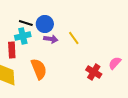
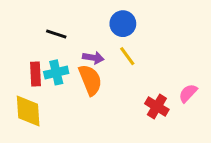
blue circle: (45, 24) -> (123, 24), moved
cyan cross: (23, 36) -> (56, 72), moved
orange semicircle: (39, 69) -> (90, 80), moved

